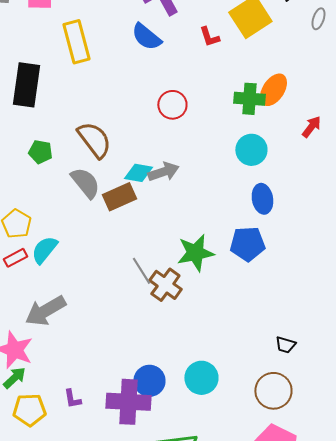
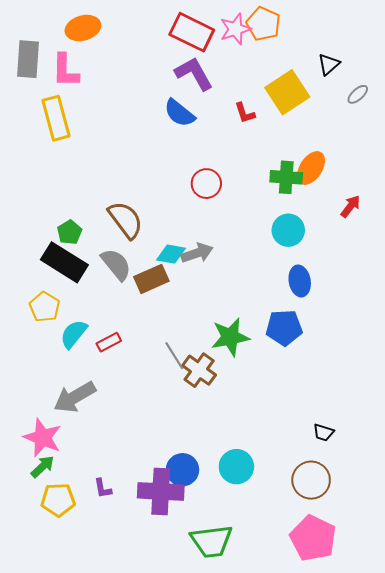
gray ellipse: (318, 19) -> (358, 94), turned 30
yellow rectangle: (76, 42) -> (56, 118), moved
black rectangle: (26, 85) -> (64, 262), moved, turned -66
green pentagon: (40, 152) -> (69, 232), turned 30
red rectangle: (15, 258) -> (109, 342), moved

